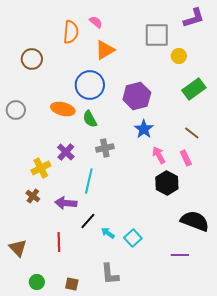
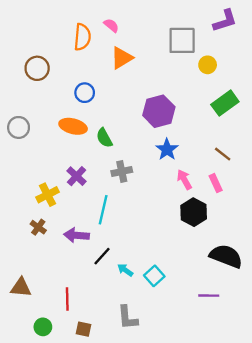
blue circle: (90, 85) -> (85, 93), moved, size x0.6
red line: (59, 242) -> (67, 299), moved
brown triangle: (18, 248) -> (21, 287), turned -42

